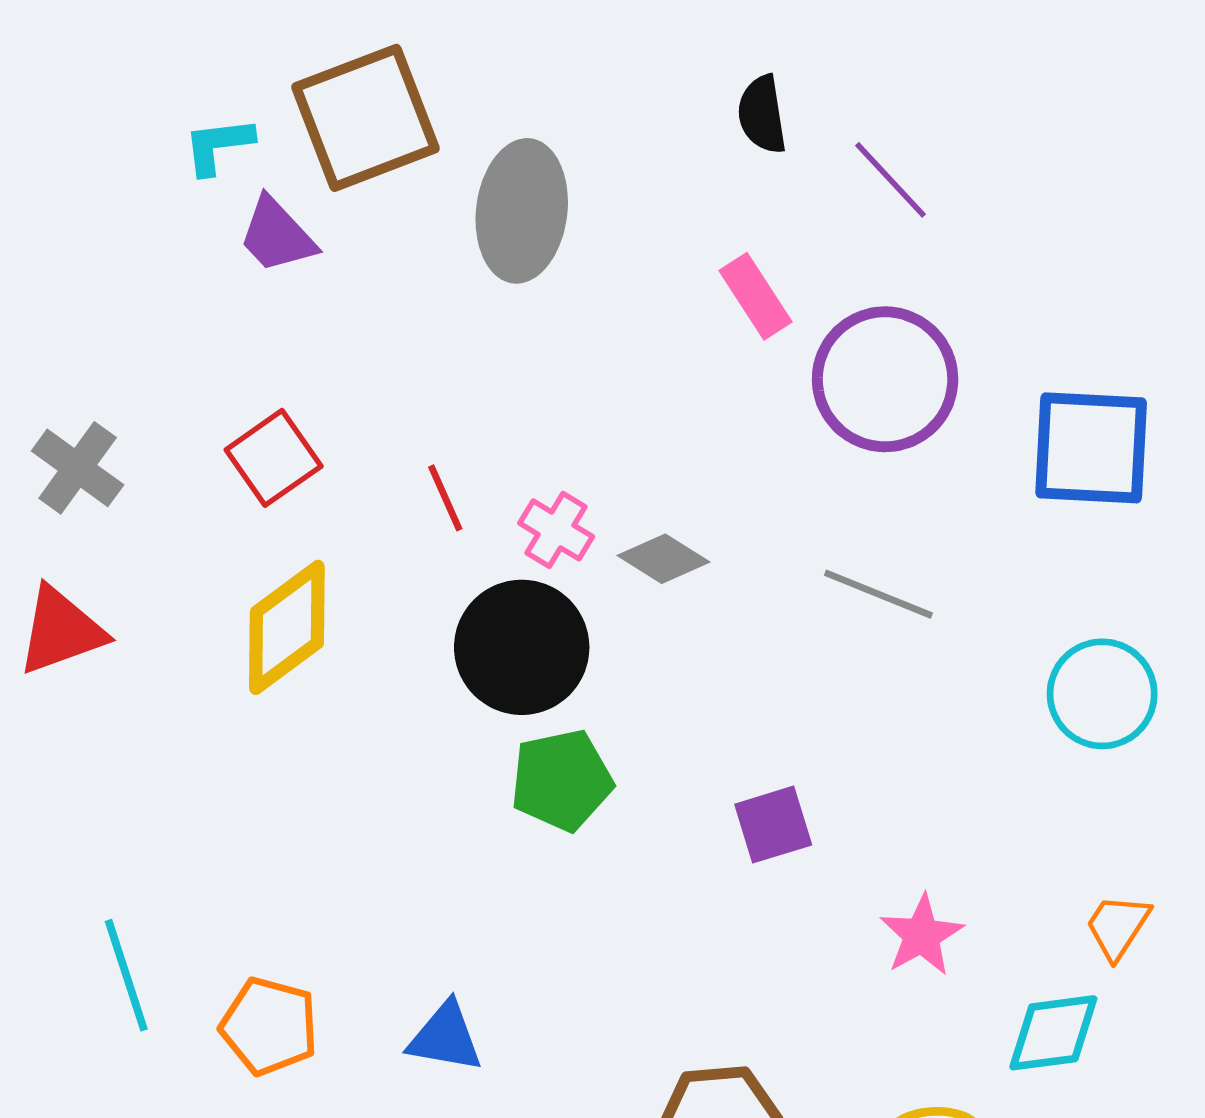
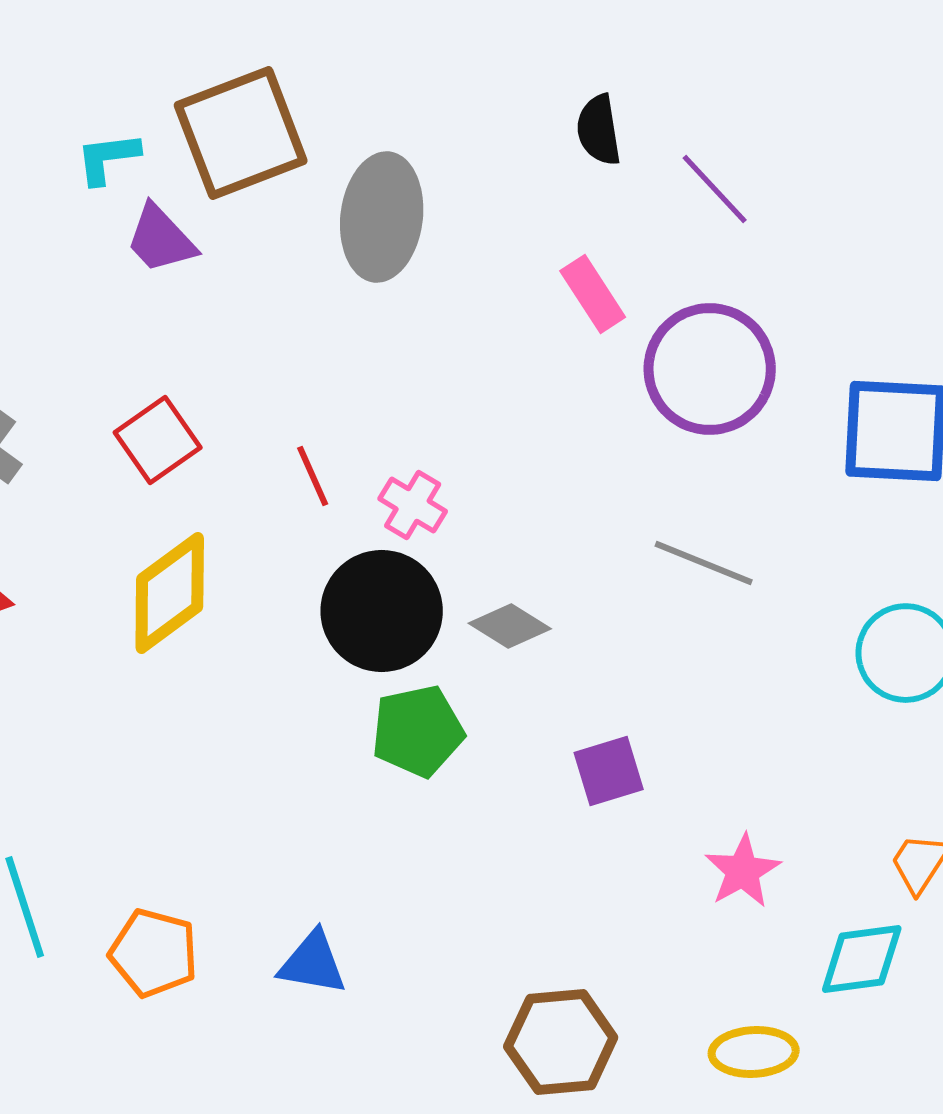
gray diamond: (664, 559) -> (510, 626), moved

